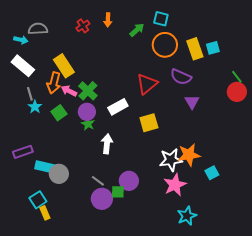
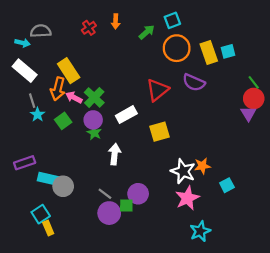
cyan square: (161, 19) -> (172, 20), turned -35
purple triangle: (192, 102) -> (248, 113), moved
orange star: (189, 155) -> (202, 166), size x0.7
white star: (171, 160) -> (183, 171), turned 30

